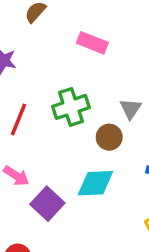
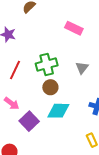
pink rectangle: (92, 43) -> (74, 28), moved
brown circle: (109, 137) -> (50, 87), moved

